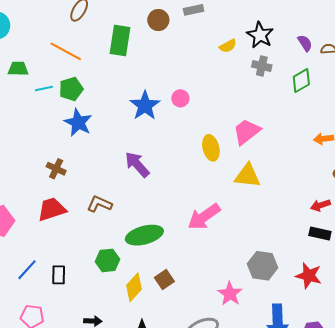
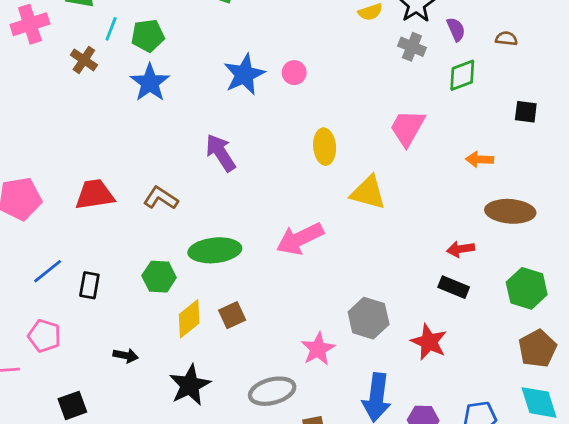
purple semicircle: (305, 43) -> (456, 29), moved
cyan line: (44, 88) -> (111, 29), turned -66
pink trapezoid: (247, 132) -> (407, 128), moved, turned -32
brown cross: (56, 169) -> (84, 60), moved

